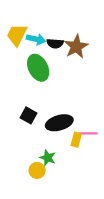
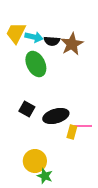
green star: (48, 158) -> (45, 176), moved
yellow circle: (37, 170) -> (35, 161), size x1.5

